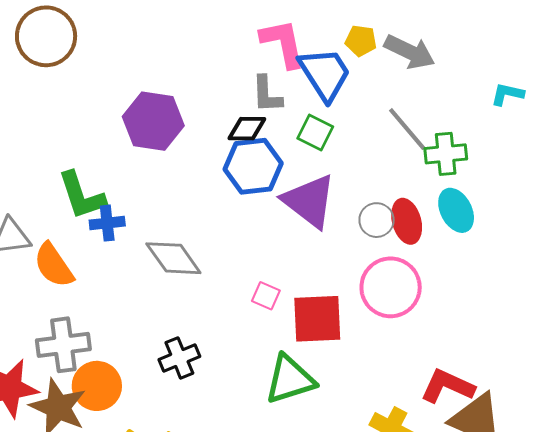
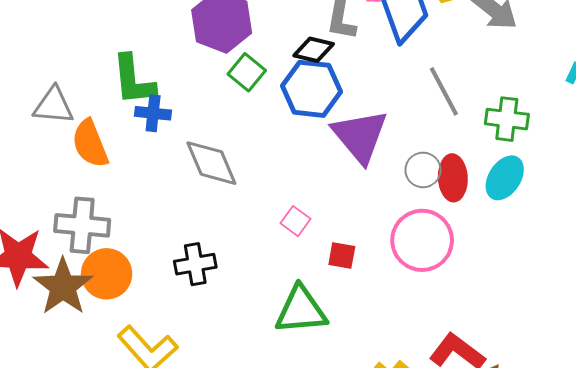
gray line: (407, 129) -> (444, 91), moved
green square: (315, 133) -> (247, 72), moved
cyan ellipse: (456, 210) -> (505, 178), turned 48
red square: (317, 319) -> (342, 256), size x0.5

